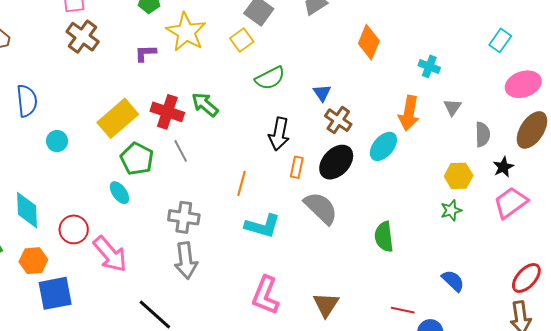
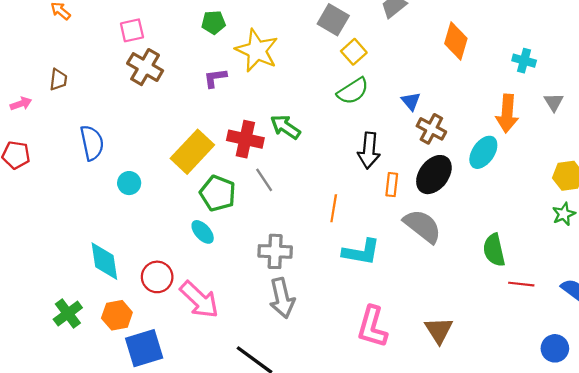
yellow square: (242, 40) -> (354, 52), moved
red line: (403, 310) -> (521, 284), moved

